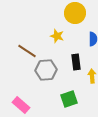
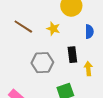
brown line: (27, 51) -> (23, 27), moved

